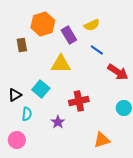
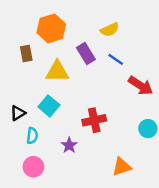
purple rectangle: (69, 35) -> (86, 53), moved
yellow triangle: (61, 64) -> (57, 71), moved
pink circle: (17, 140) -> (33, 167), moved

